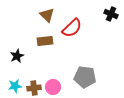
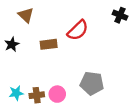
brown triangle: (47, 15) -> (26, 15), moved
black star: (17, 56) -> (12, 44), moved

